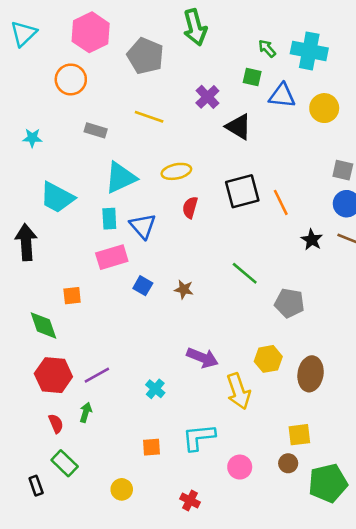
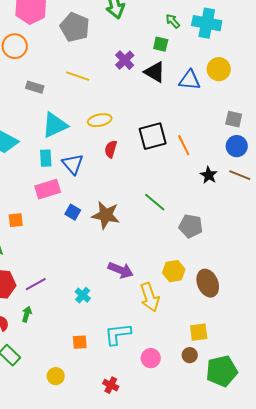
blue triangle: (282, 96) -> (190, 80), moved
black triangle: (238, 127) -> (155, 72), moved
brown star: (184, 289) -> (106, 215), size x1.8
brown ellipse: (311, 374) -> (208, 283), turned -32

